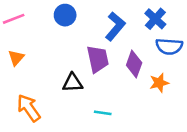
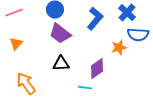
purple trapezoid: (98, 59) -> (60, 34), moved, turned 140
purple diamond: (134, 64) -> (97, 69), moved, turned 35
orange star: (159, 83) -> (119, 48), moved

